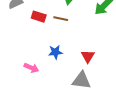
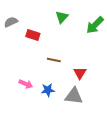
brown line: (61, 19) -> (54, 60), moved
blue star: (55, 52) -> (48, 90), moved

